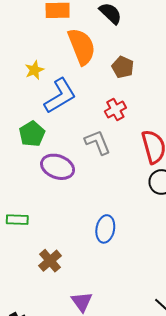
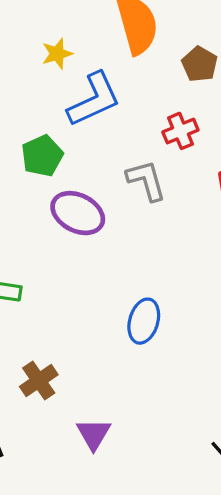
brown cross: (50, 261) -> (39, 381), moved

